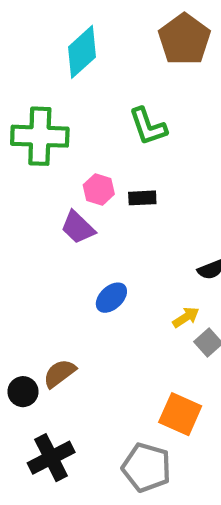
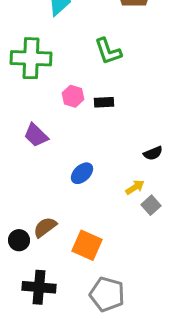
purple trapezoid: (78, 227) -> (36, 135), moved
orange square: (180, 414) -> (87, 245), moved
black cross: (51, 458) -> (39, 287), turned 32

